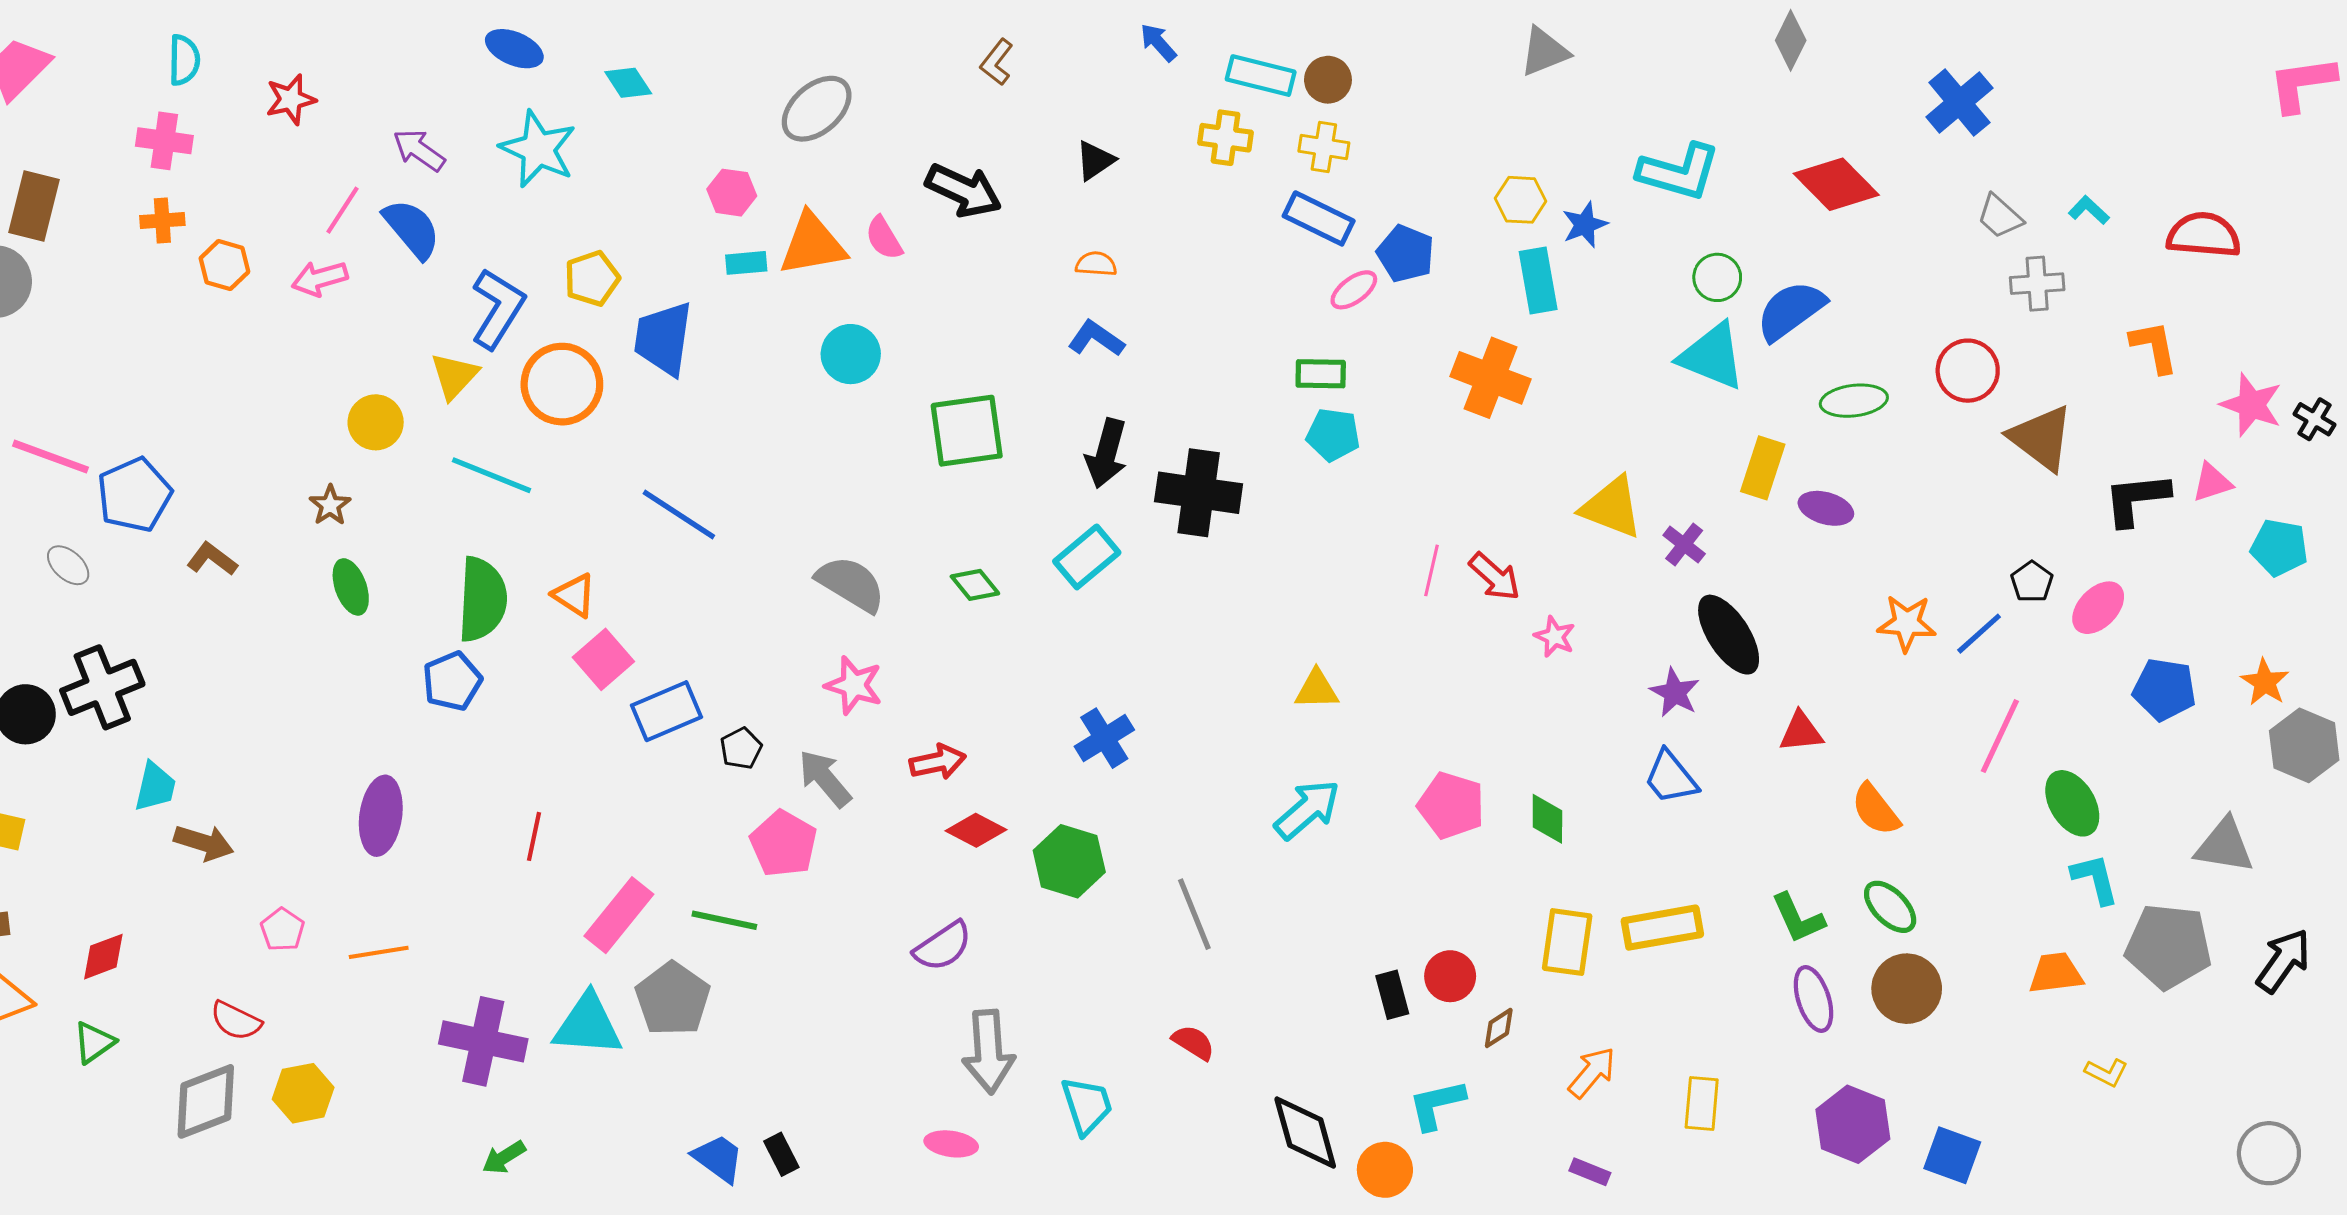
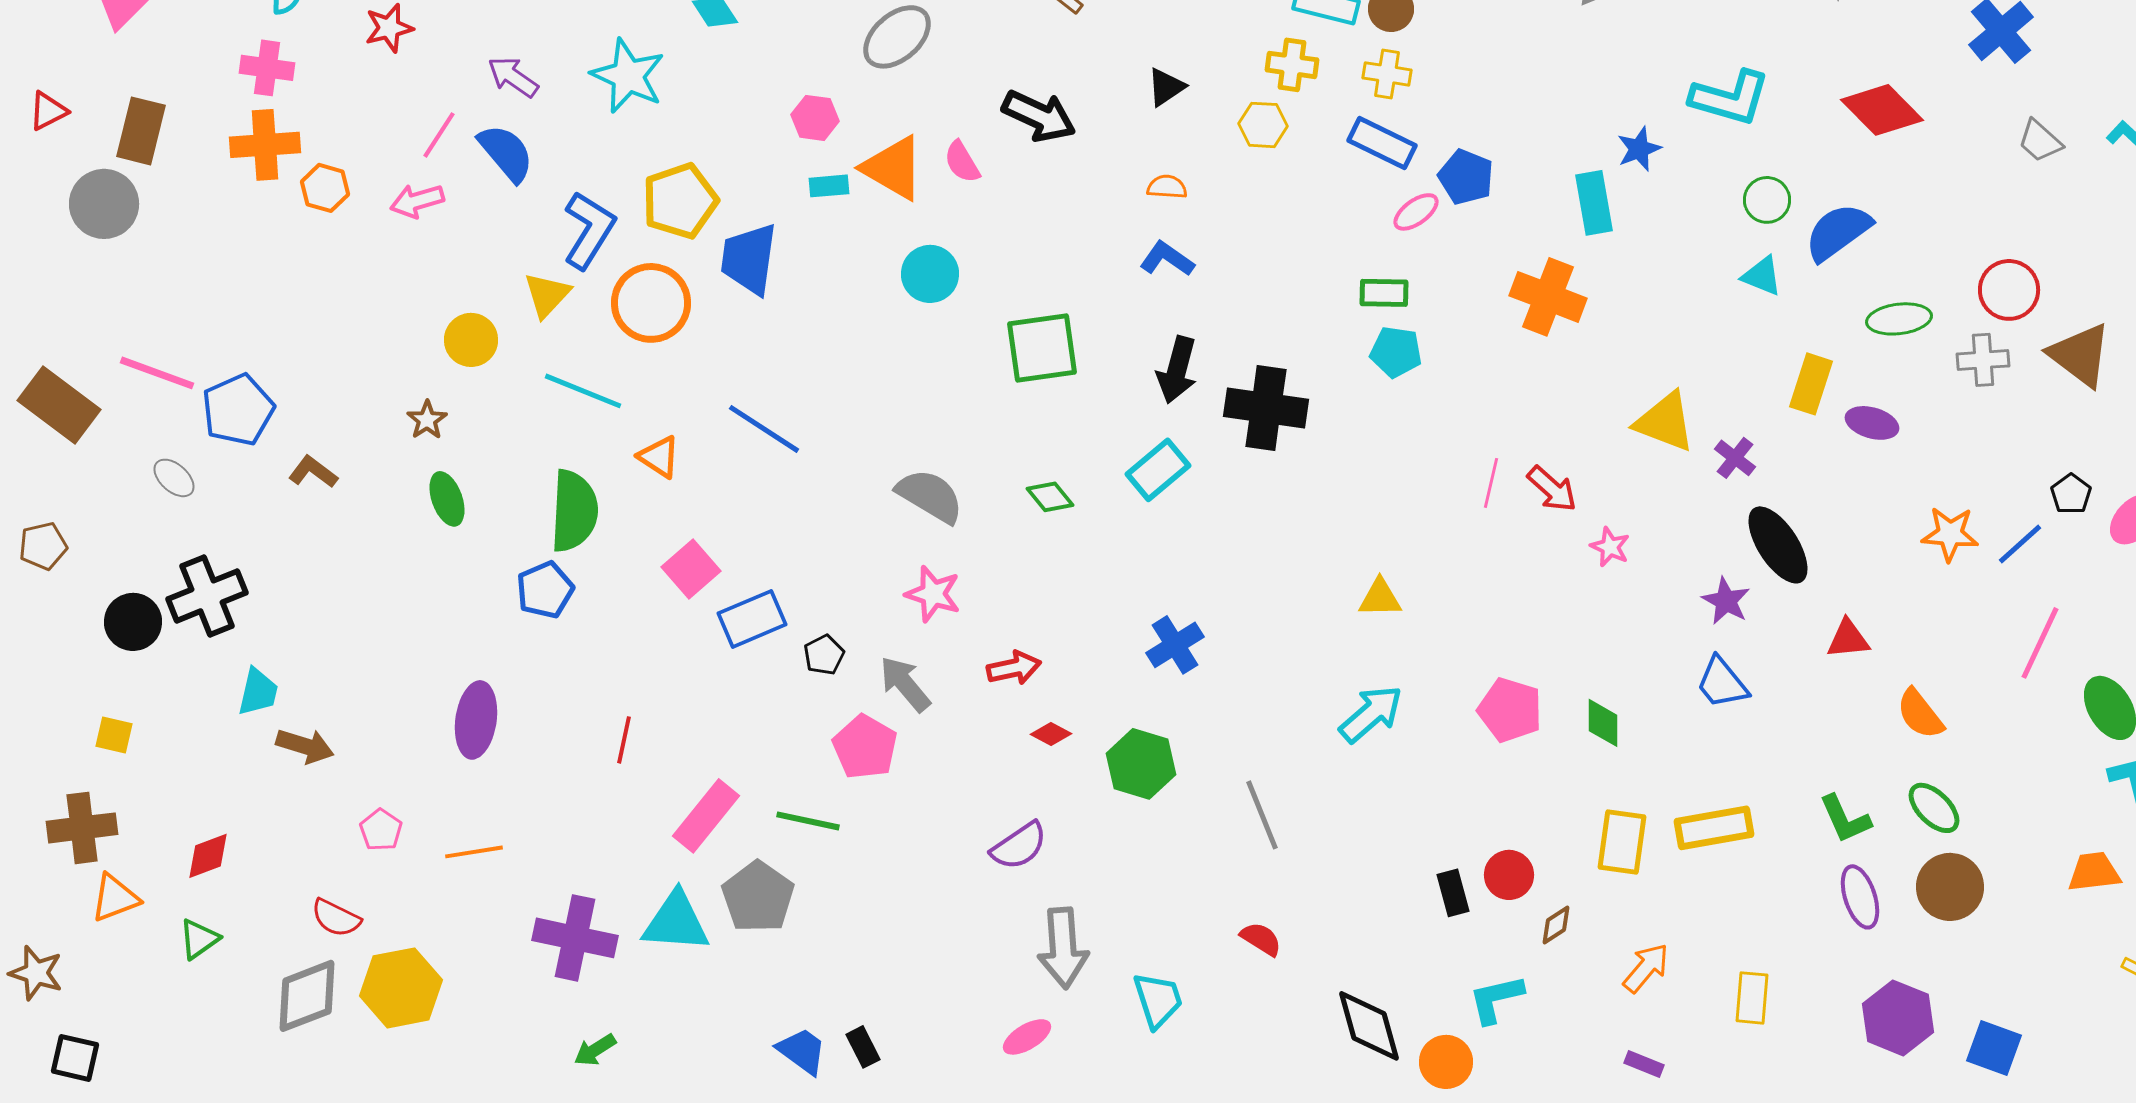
yellow hexagon: (1521, 200) -> (1263, 125), moved
orange cross: (162, 221) -> (265, 145), size x1.6
orange triangle: (812, 244) -> (893, 168), turned 40
yellow pentagon: (592, 278) -> (680, 201), size x1.4
gray cross: (2037, 284) -> (1983, 360), moved
cyan triangle: (1712, 356) -> (1762, 276), size x0.6
orange triangle: (574, 595) -> (659, 457), moved
red diamond: (976, 830) -> (1051, 734), size x0.7
yellow hexagon: (303, 1093) -> (401, 988), size x1.4
pink ellipse: (951, 1144) -> (1027, 1037), turned -39

